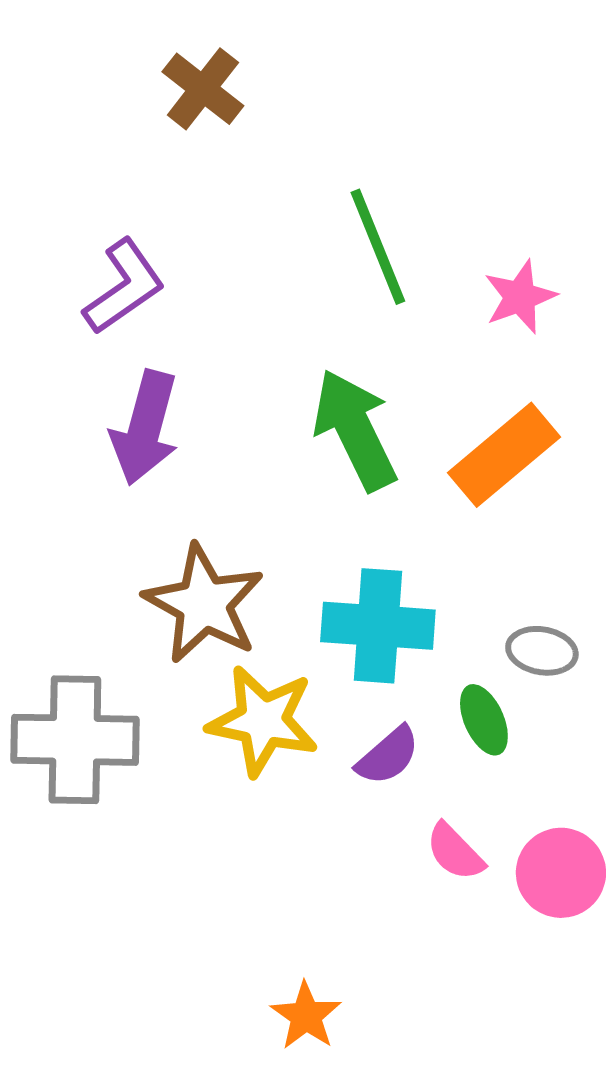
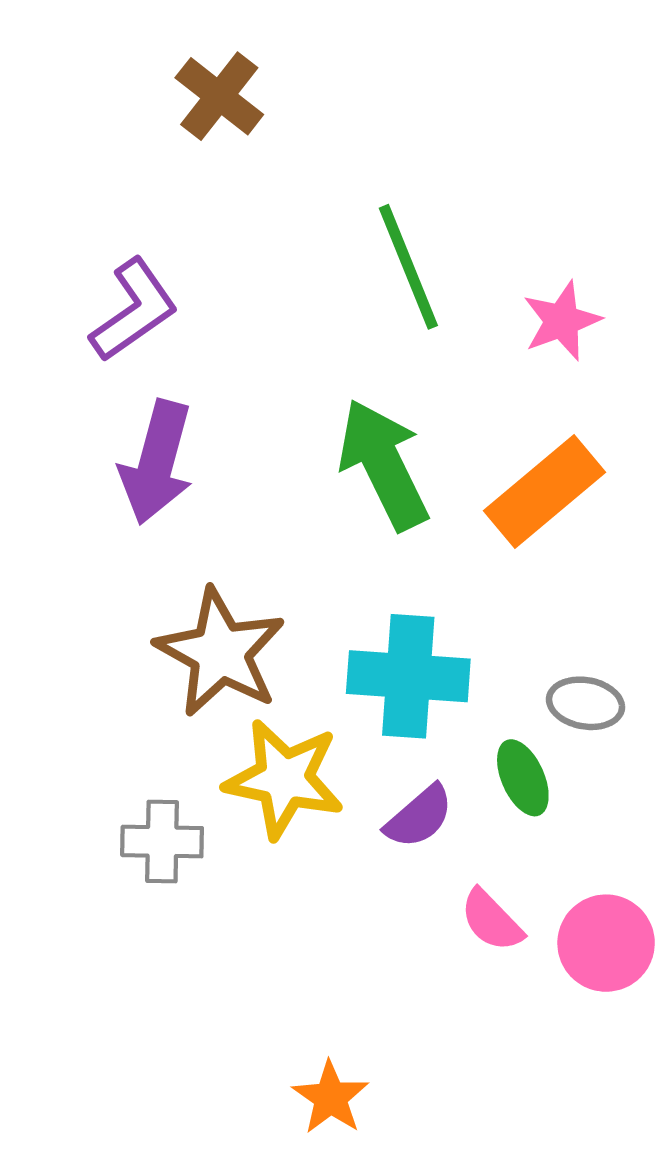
gray cross: (75, 740) -> (162, 842), moved, size x0.6

